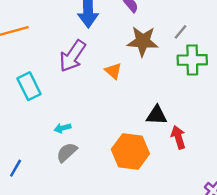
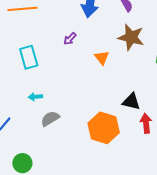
purple arrow: (72, 56) -> (70, 39), size x0.5
cyan arrow: (63, 128) -> (35, 97), moved

